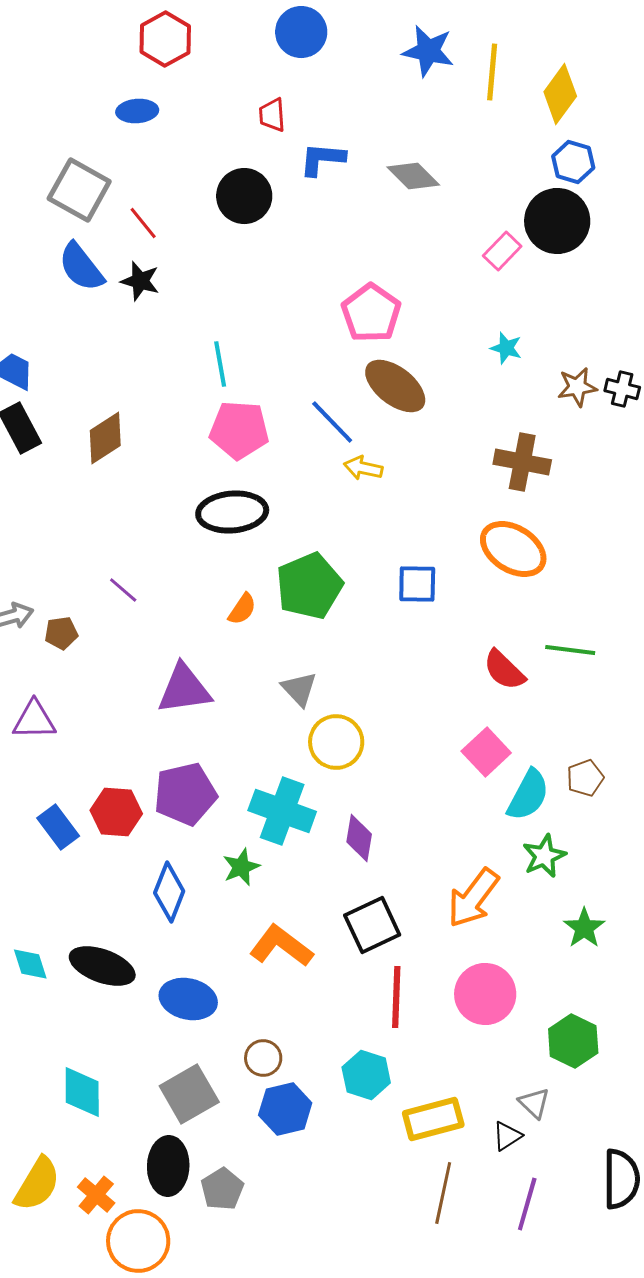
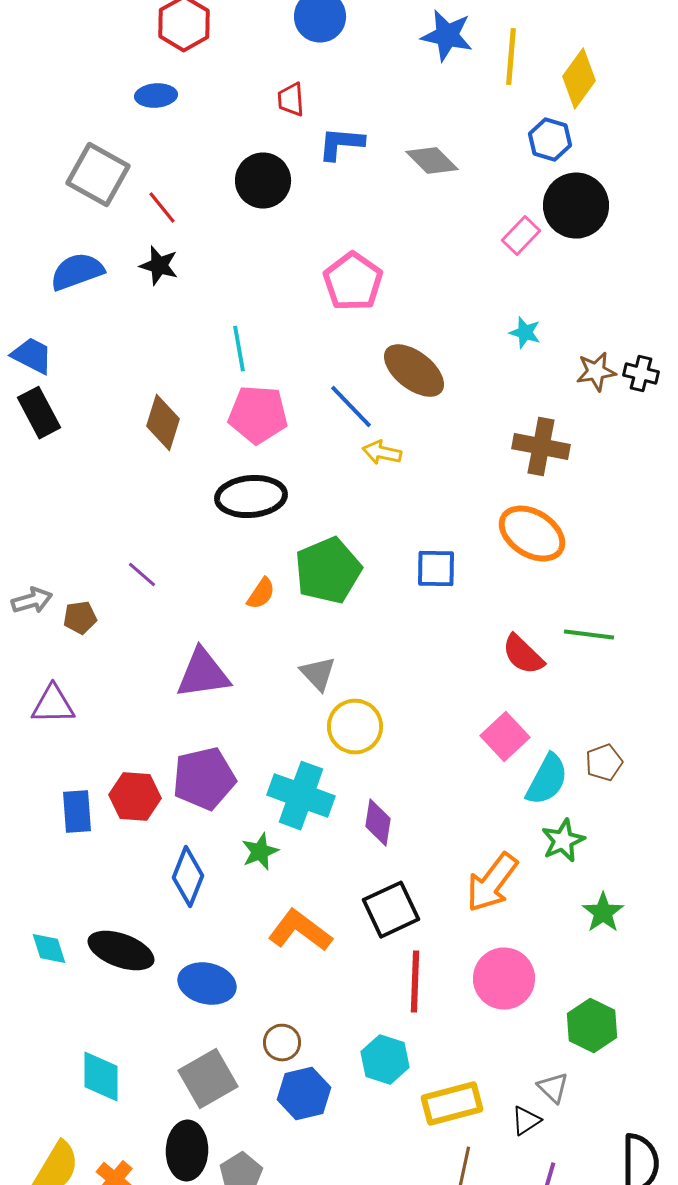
blue hexagon: (573, 162) -> (550, 140), moved
blue semicircle: (81, 267) -> (77, 272), moved, turned 108
pink pentagon: (371, 313) -> (353, 282), moved
brown diamond: (105, 438) -> (163, 423), moved, turned -40
blue rectangle: (58, 827) -> (77, 812), turned 33

